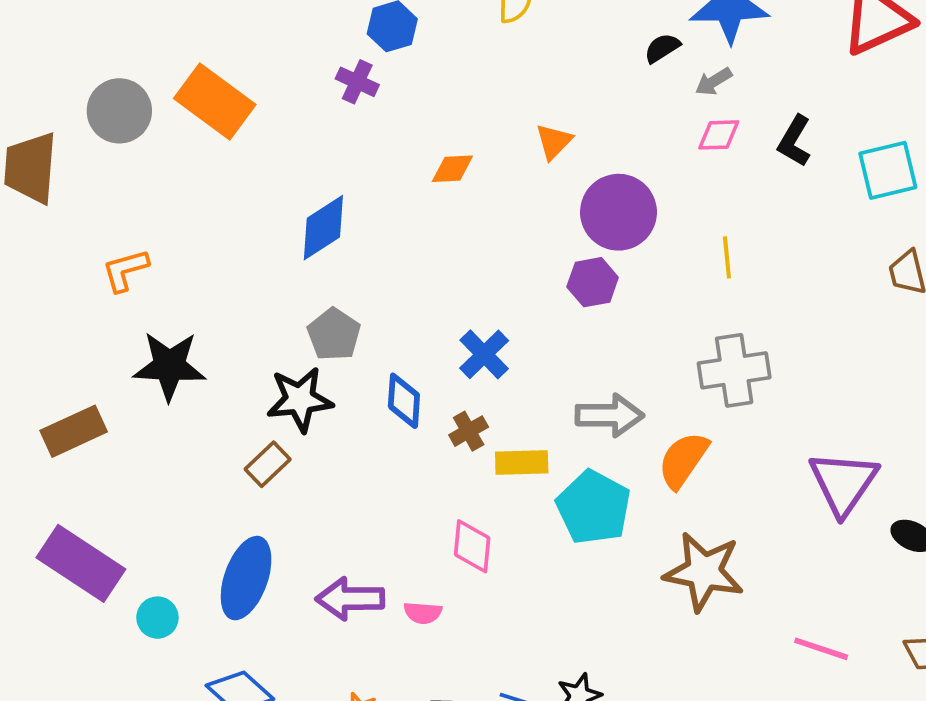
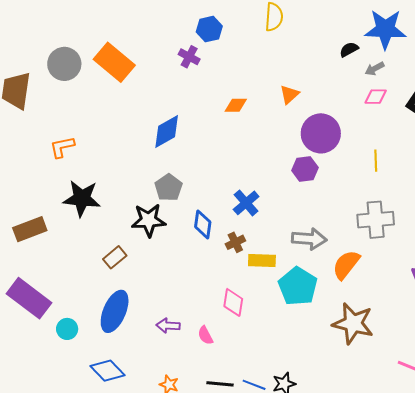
brown rectangle: (268, 464) -> (115, 257), moved
purple arrow: (350, 599) -> (168, 326), size x0.7
pink semicircle: (423, 613) -> (205, 335), turned 54

